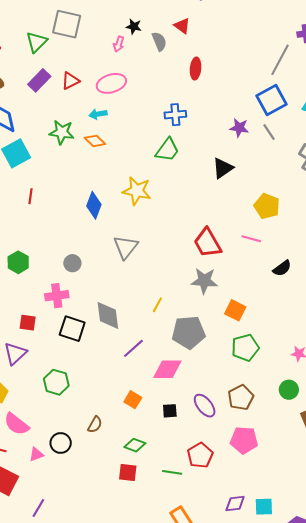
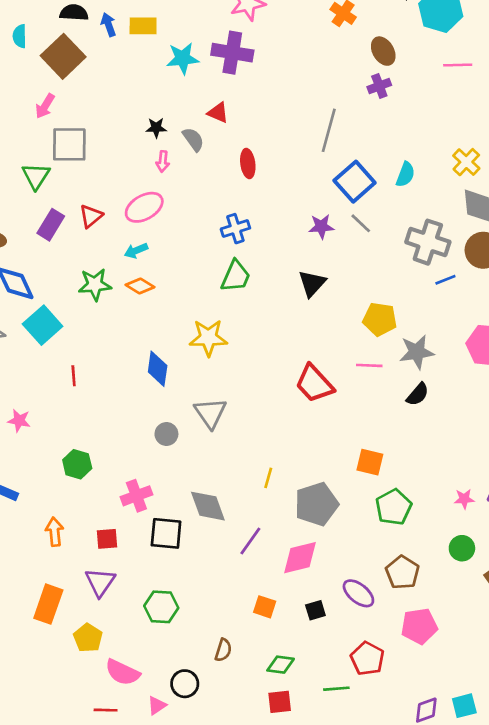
pink arrow: (119, 44) -> (163, 161), moved
gray line: (280, 60) -> (329, 130), moved
gray circle: (72, 263) -> (166, 434), moved
gray star: (204, 281) -> (417, 352), moved

